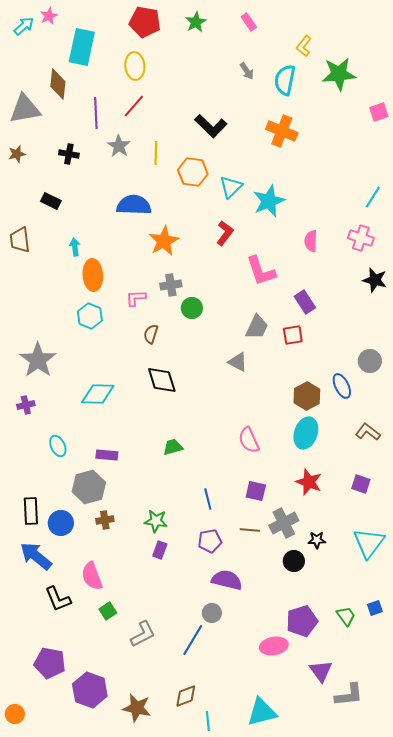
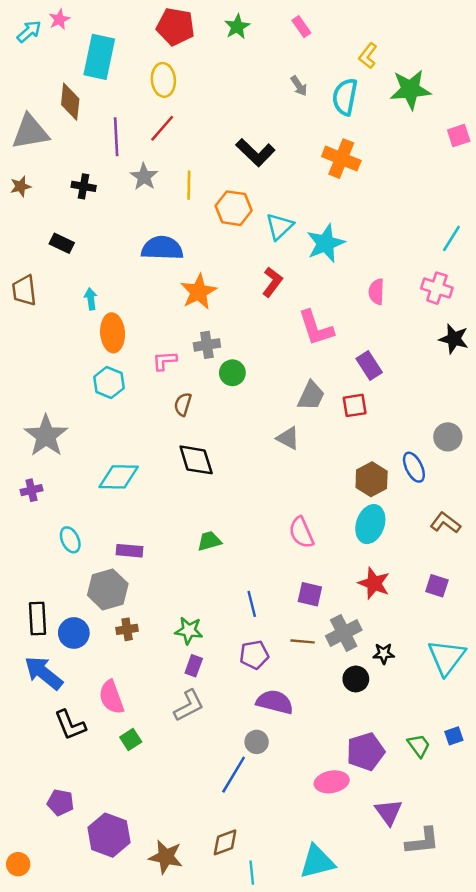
gray L-shape: (143, 634) -> (189, 706), moved
purple pentagon: (50, 663) -> (61, 802), size x0.7

